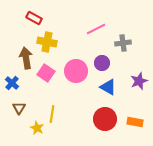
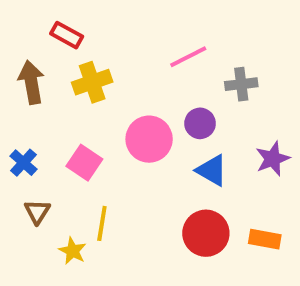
yellow cross: (47, 42) -> (92, 82), turned -30
brown arrow: (26, 58) -> (31, 82), moved
pink square: (46, 73) -> (84, 163), moved

